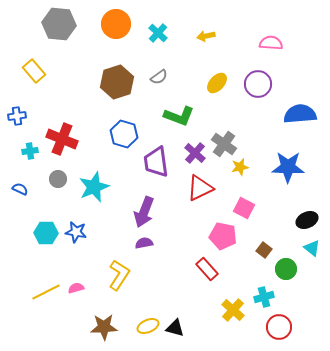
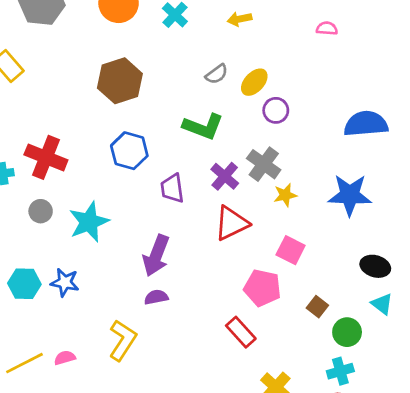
pink semicircle: (271, 43) -> (327, 28), size x0.7
gray semicircle: (159, 77) -> (217, 74), moved
purple circle: (258, 84) -> (276, 110), moved, size x0.7
purple trapezoid: (156, 162) -> (172, 188), size x0.7
black ellipse: (307, 220) -> (375, 266), turned 40
cyan cross: (264, 297) -> (340, 371), moved

